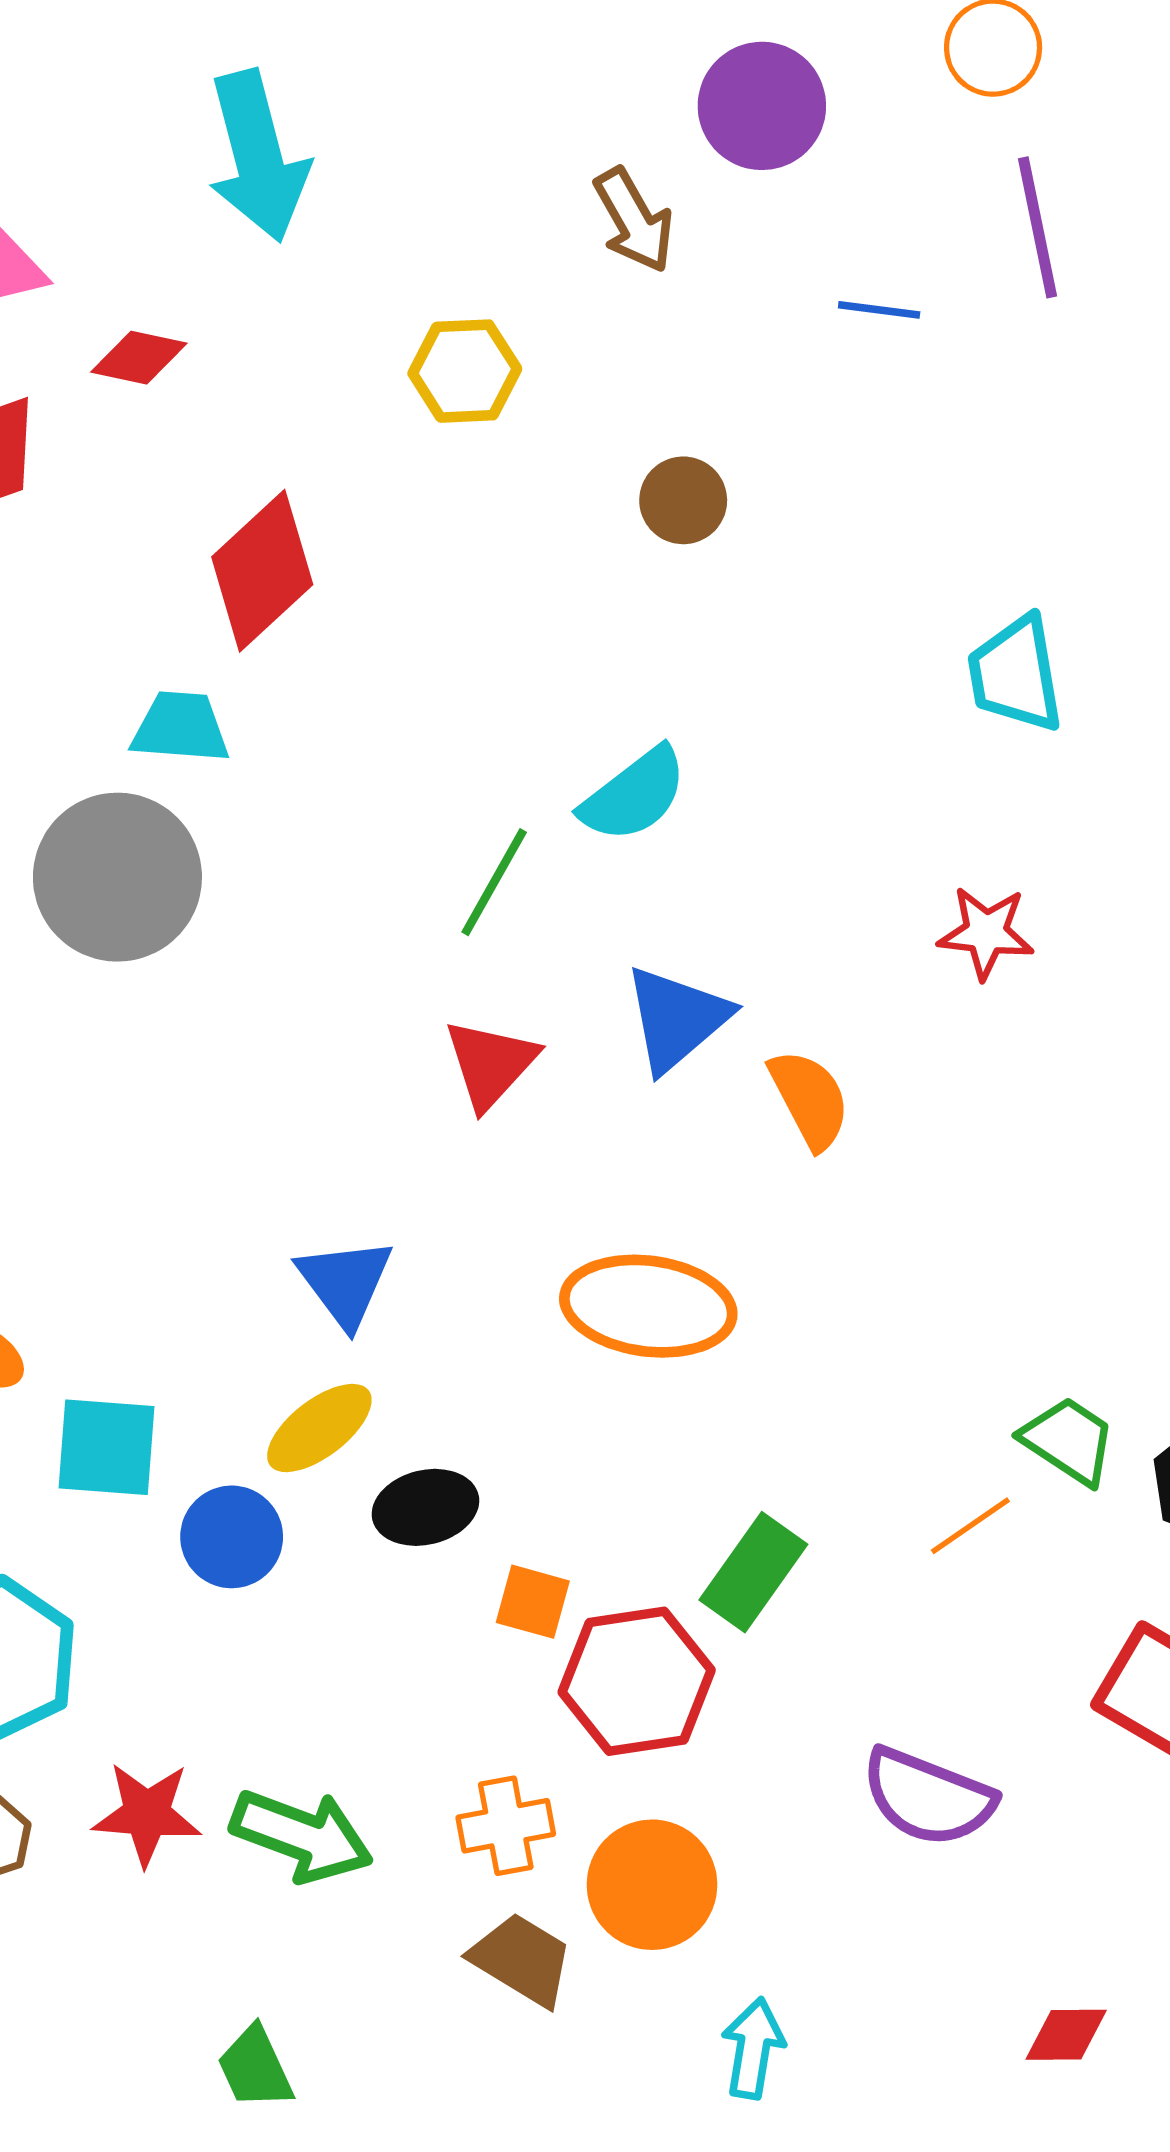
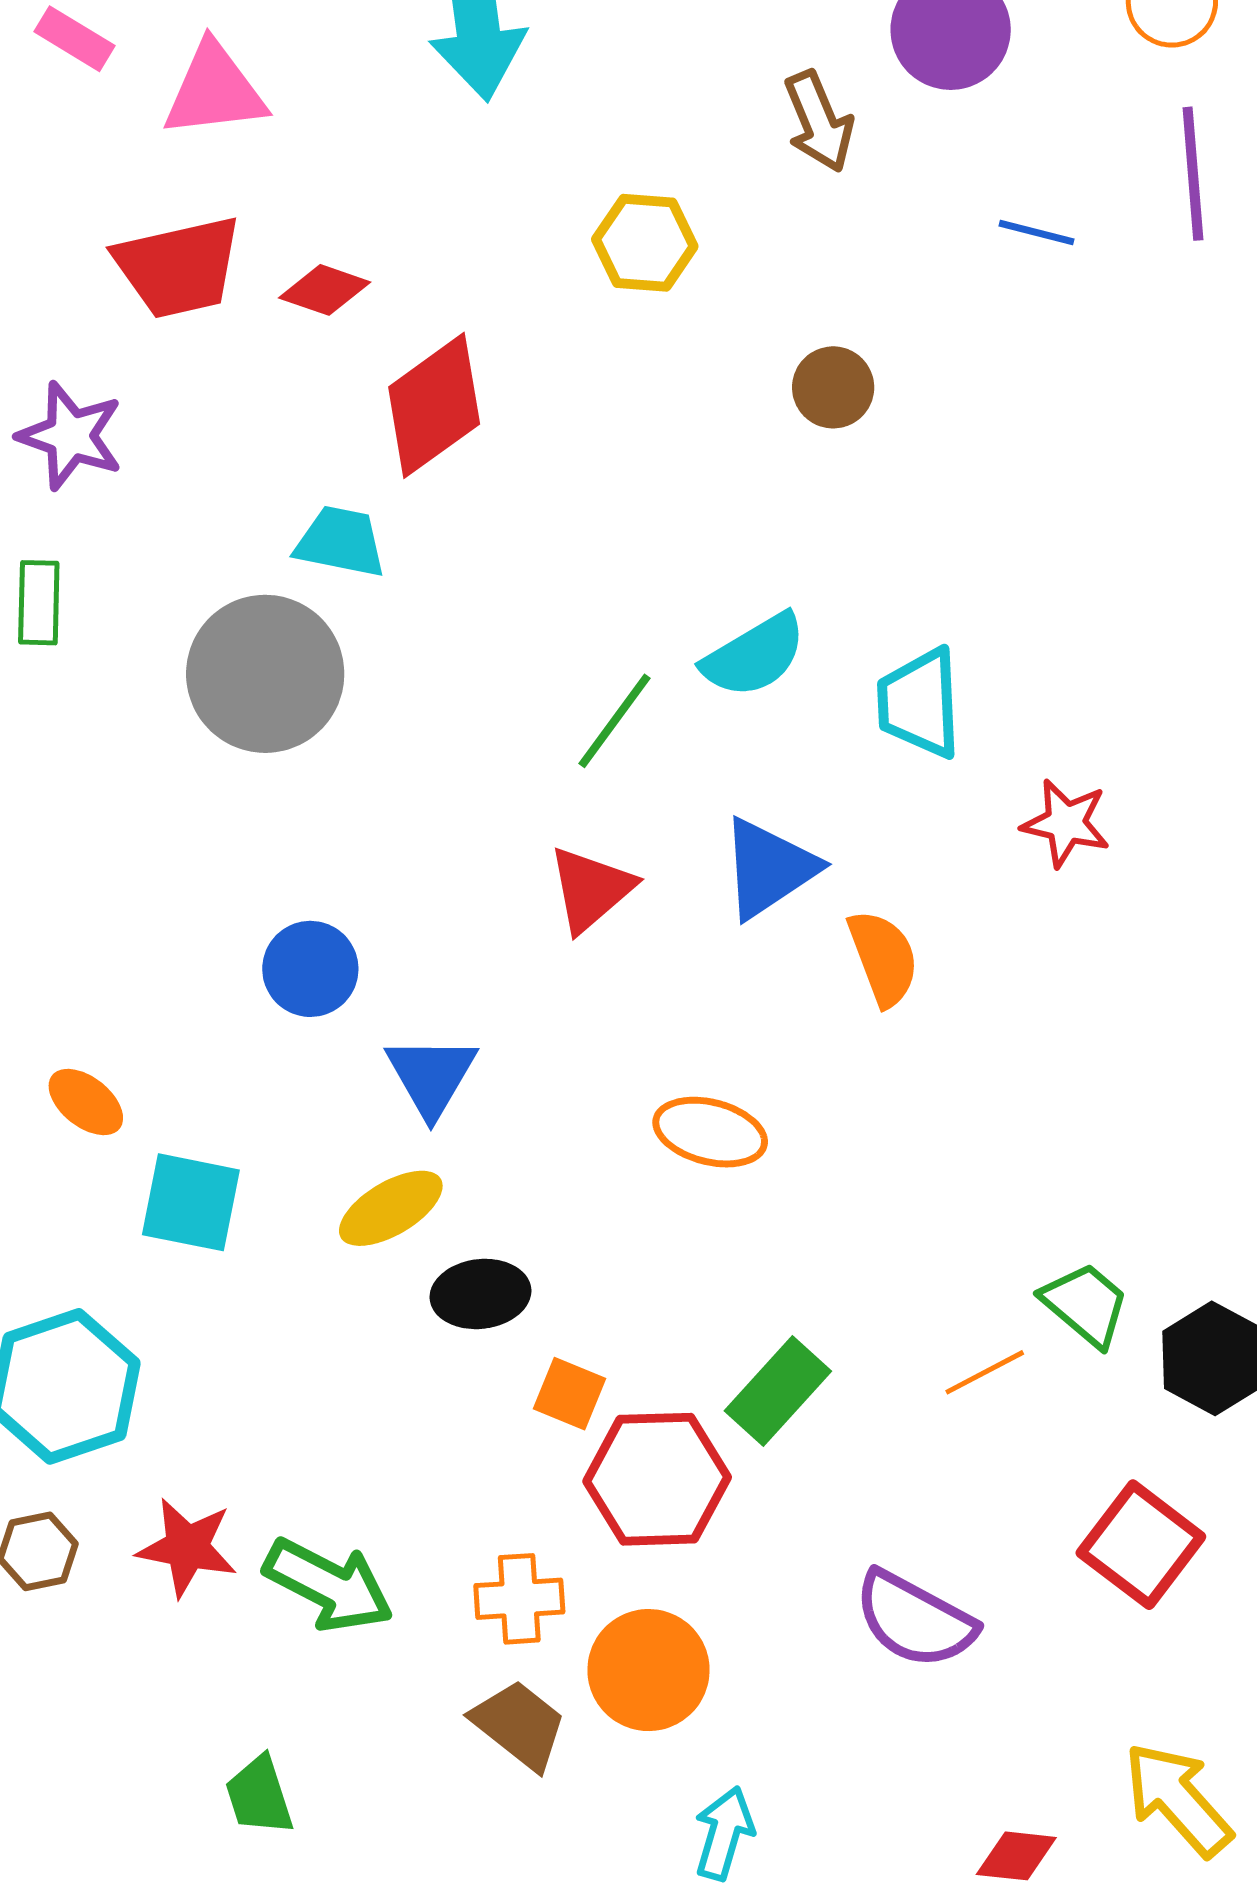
red diamond: (139, 358) -> (325, 290), moved
cyan trapezoid: (1016, 674) -> (920, 703), moved
orange ellipse: (648, 1306) -> (710, 1132), size x0.7
blue circle: (232, 1537) -> (310, 969), moved

